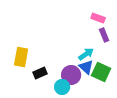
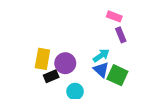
yellow rectangle: (21, 57) -> (42, 59), moved
purple circle: (71, 75) -> (65, 63), moved

